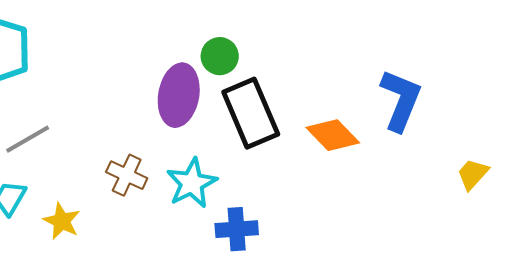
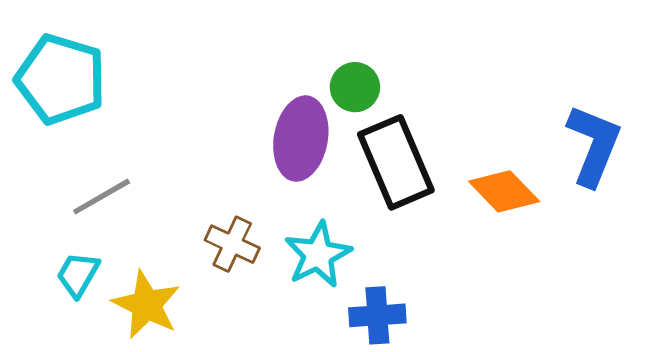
yellow star: (62, 221) -> (146, 305), size x1.4

